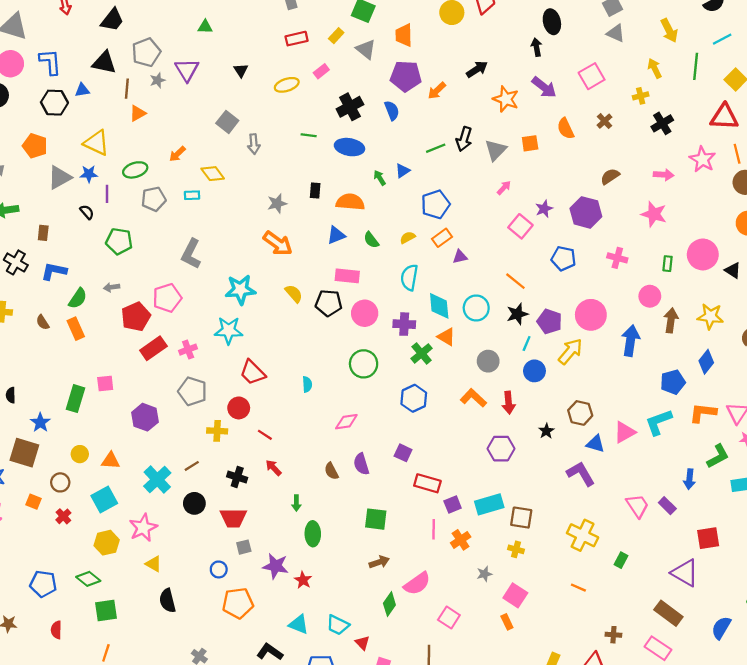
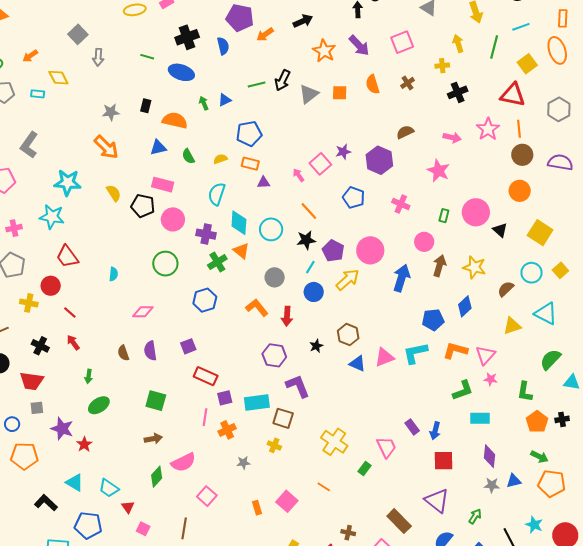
pink arrow: (504, 188) -> (298, 175), moved, turned -88
orange rectangle: (442, 238) -> (250, 164), turned 42
purple square: (403, 453) -> (188, 346), turned 35
purple L-shape: (581, 474) -> (298, 386), moved
blue arrow: (689, 479) -> (435, 431), moved
pink trapezoid: (637, 506) -> (386, 447), moved
green ellipse: (313, 534) -> (99, 405), turned 50
purple triangle: (685, 573) -> (437, 501), moved
pink square: (515, 595) -> (287, 501), moved

